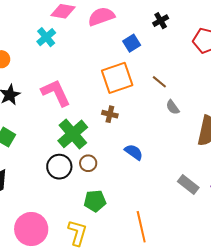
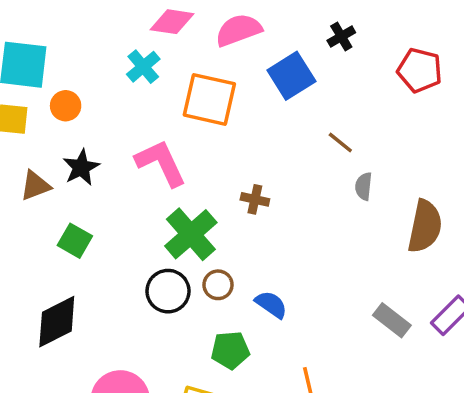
blue square: (132, 43) -> (291, 76), size x1.5
orange square: (117, 78) -> (209, 99), moved, turned 32
gray semicircle: (173, 107) -> (364, 186), turned 42
blue semicircle: (134, 152) -> (271, 304), moved

